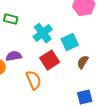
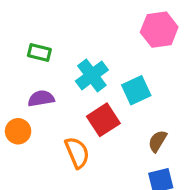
purple semicircle: (14, 56) -> (41, 98), moved
brown semicircle: (83, 62) -> (158, 141), moved

